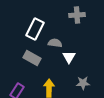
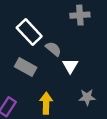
white rectangle: (35, 29) -> (29, 32), turned -70
gray semicircle: (55, 43) -> (53, 49), turned 32

